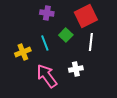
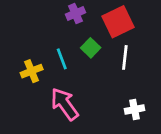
purple cross: (47, 13) -> (75, 13), moved, turned -32
white cross: (76, 69) -> (134, 110), moved

